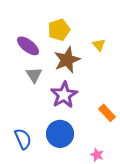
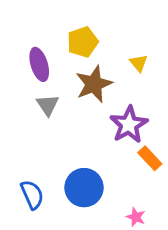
purple ellipse: (28, 46) -> (39, 64), turned 35
purple star: (64, 95) -> (129, 125), moved

